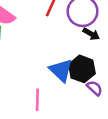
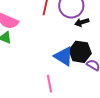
black arrow: (91, 34) -> (82, 22), turned 144

